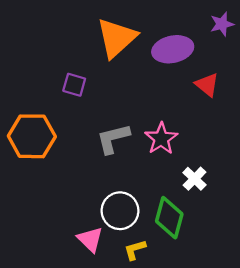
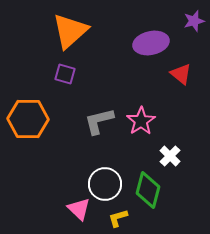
orange triangle: (117, 38) -> (70, 31), moved

